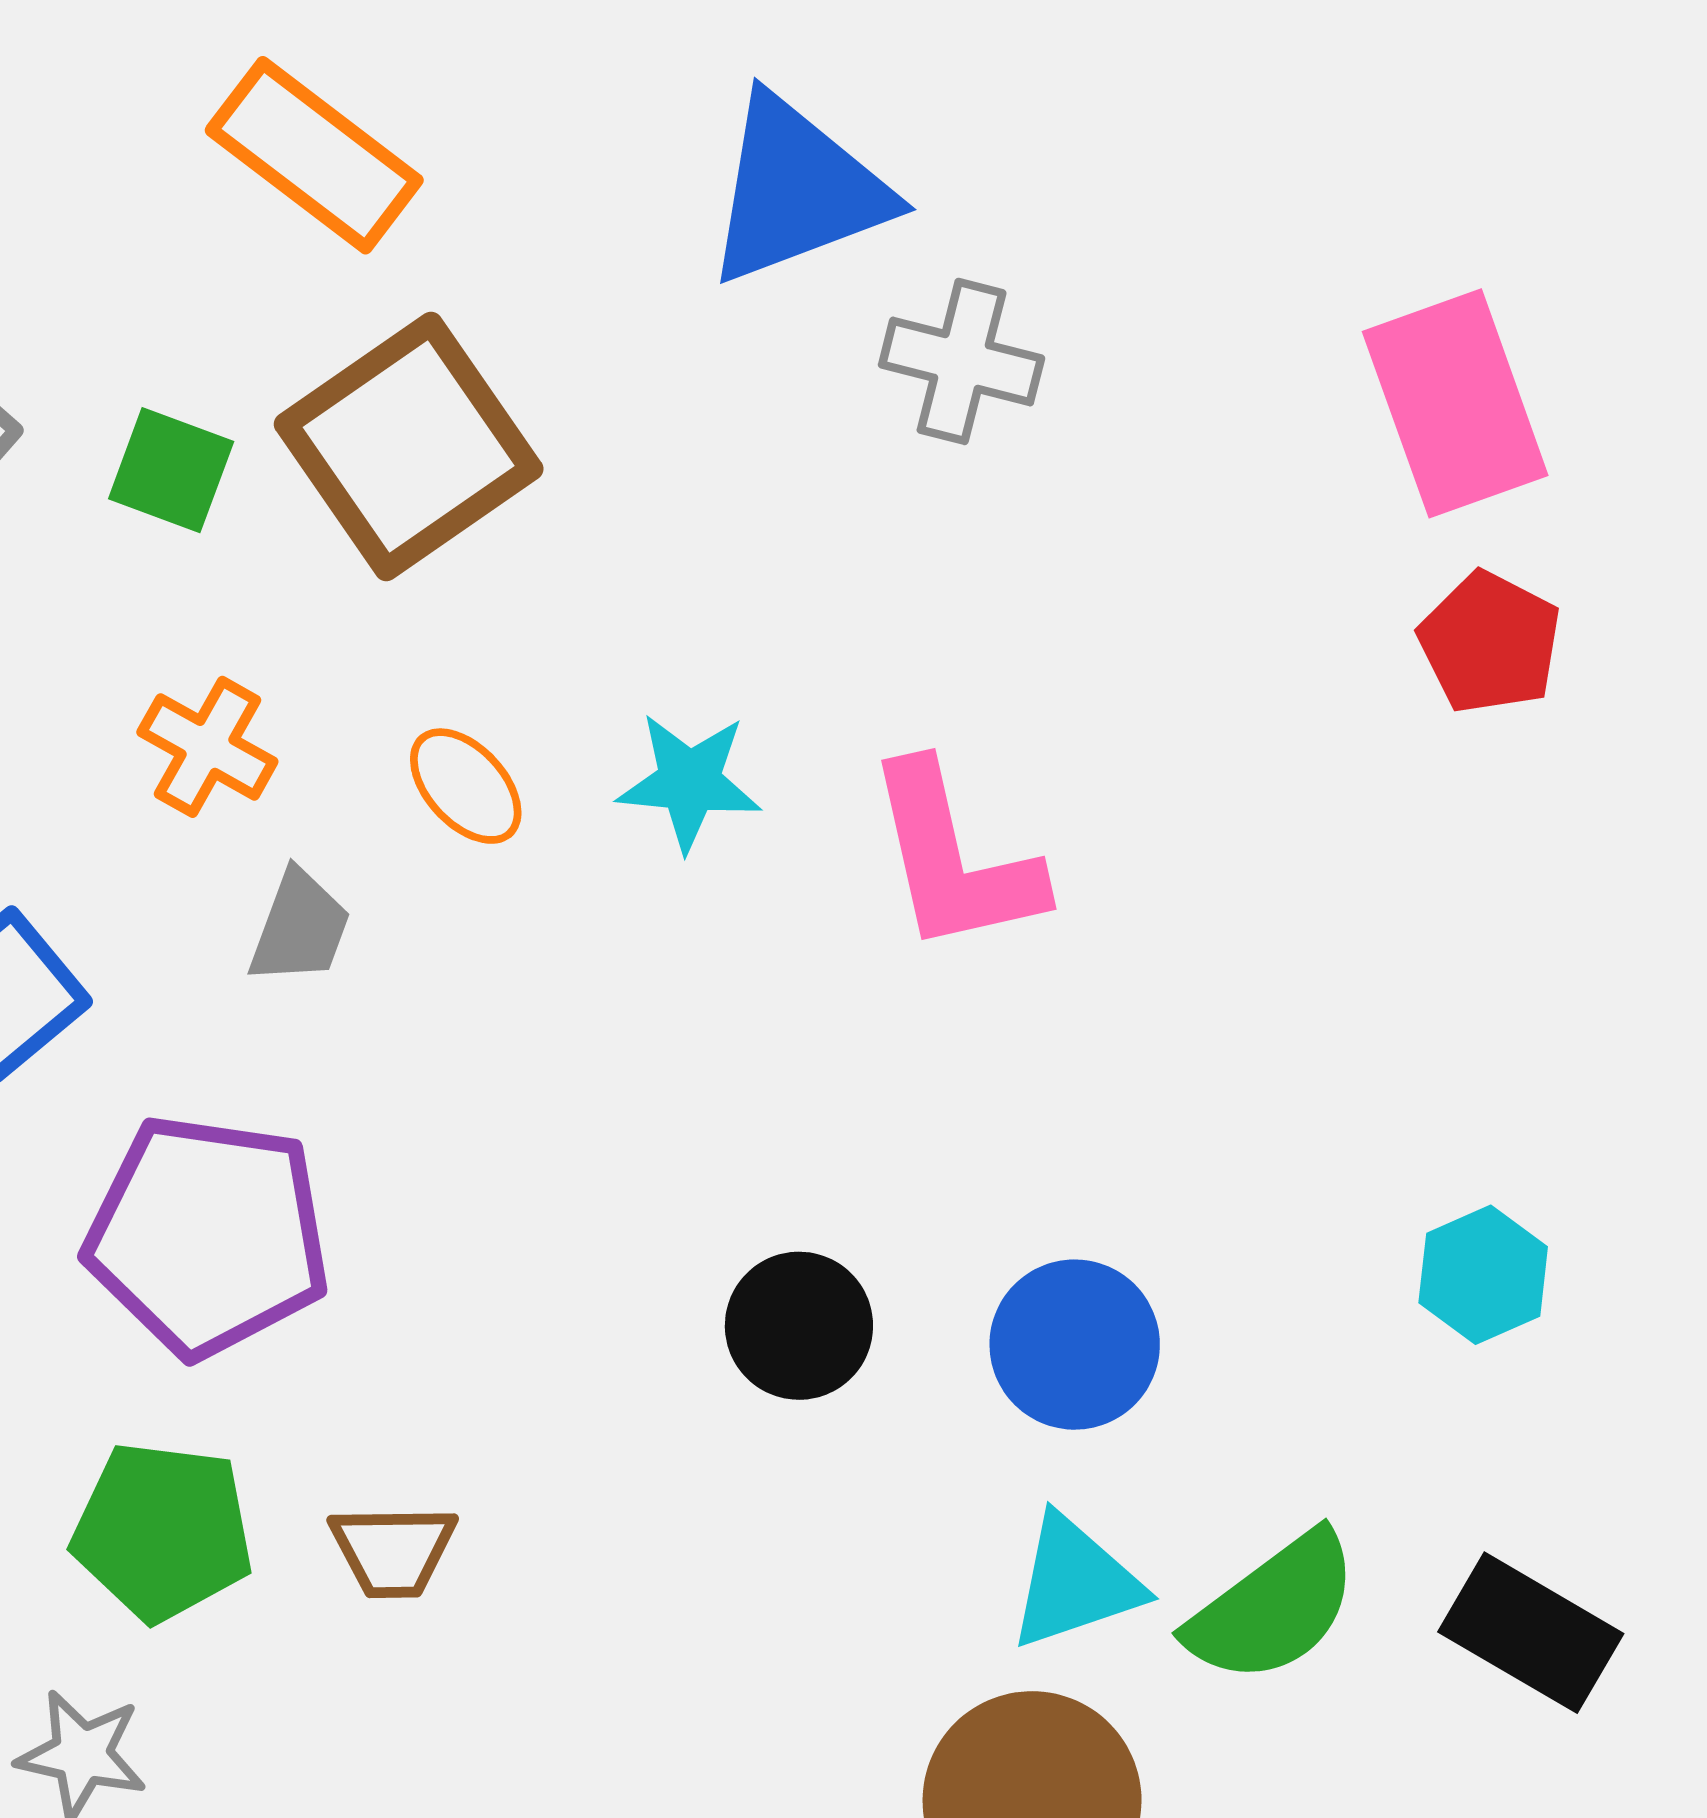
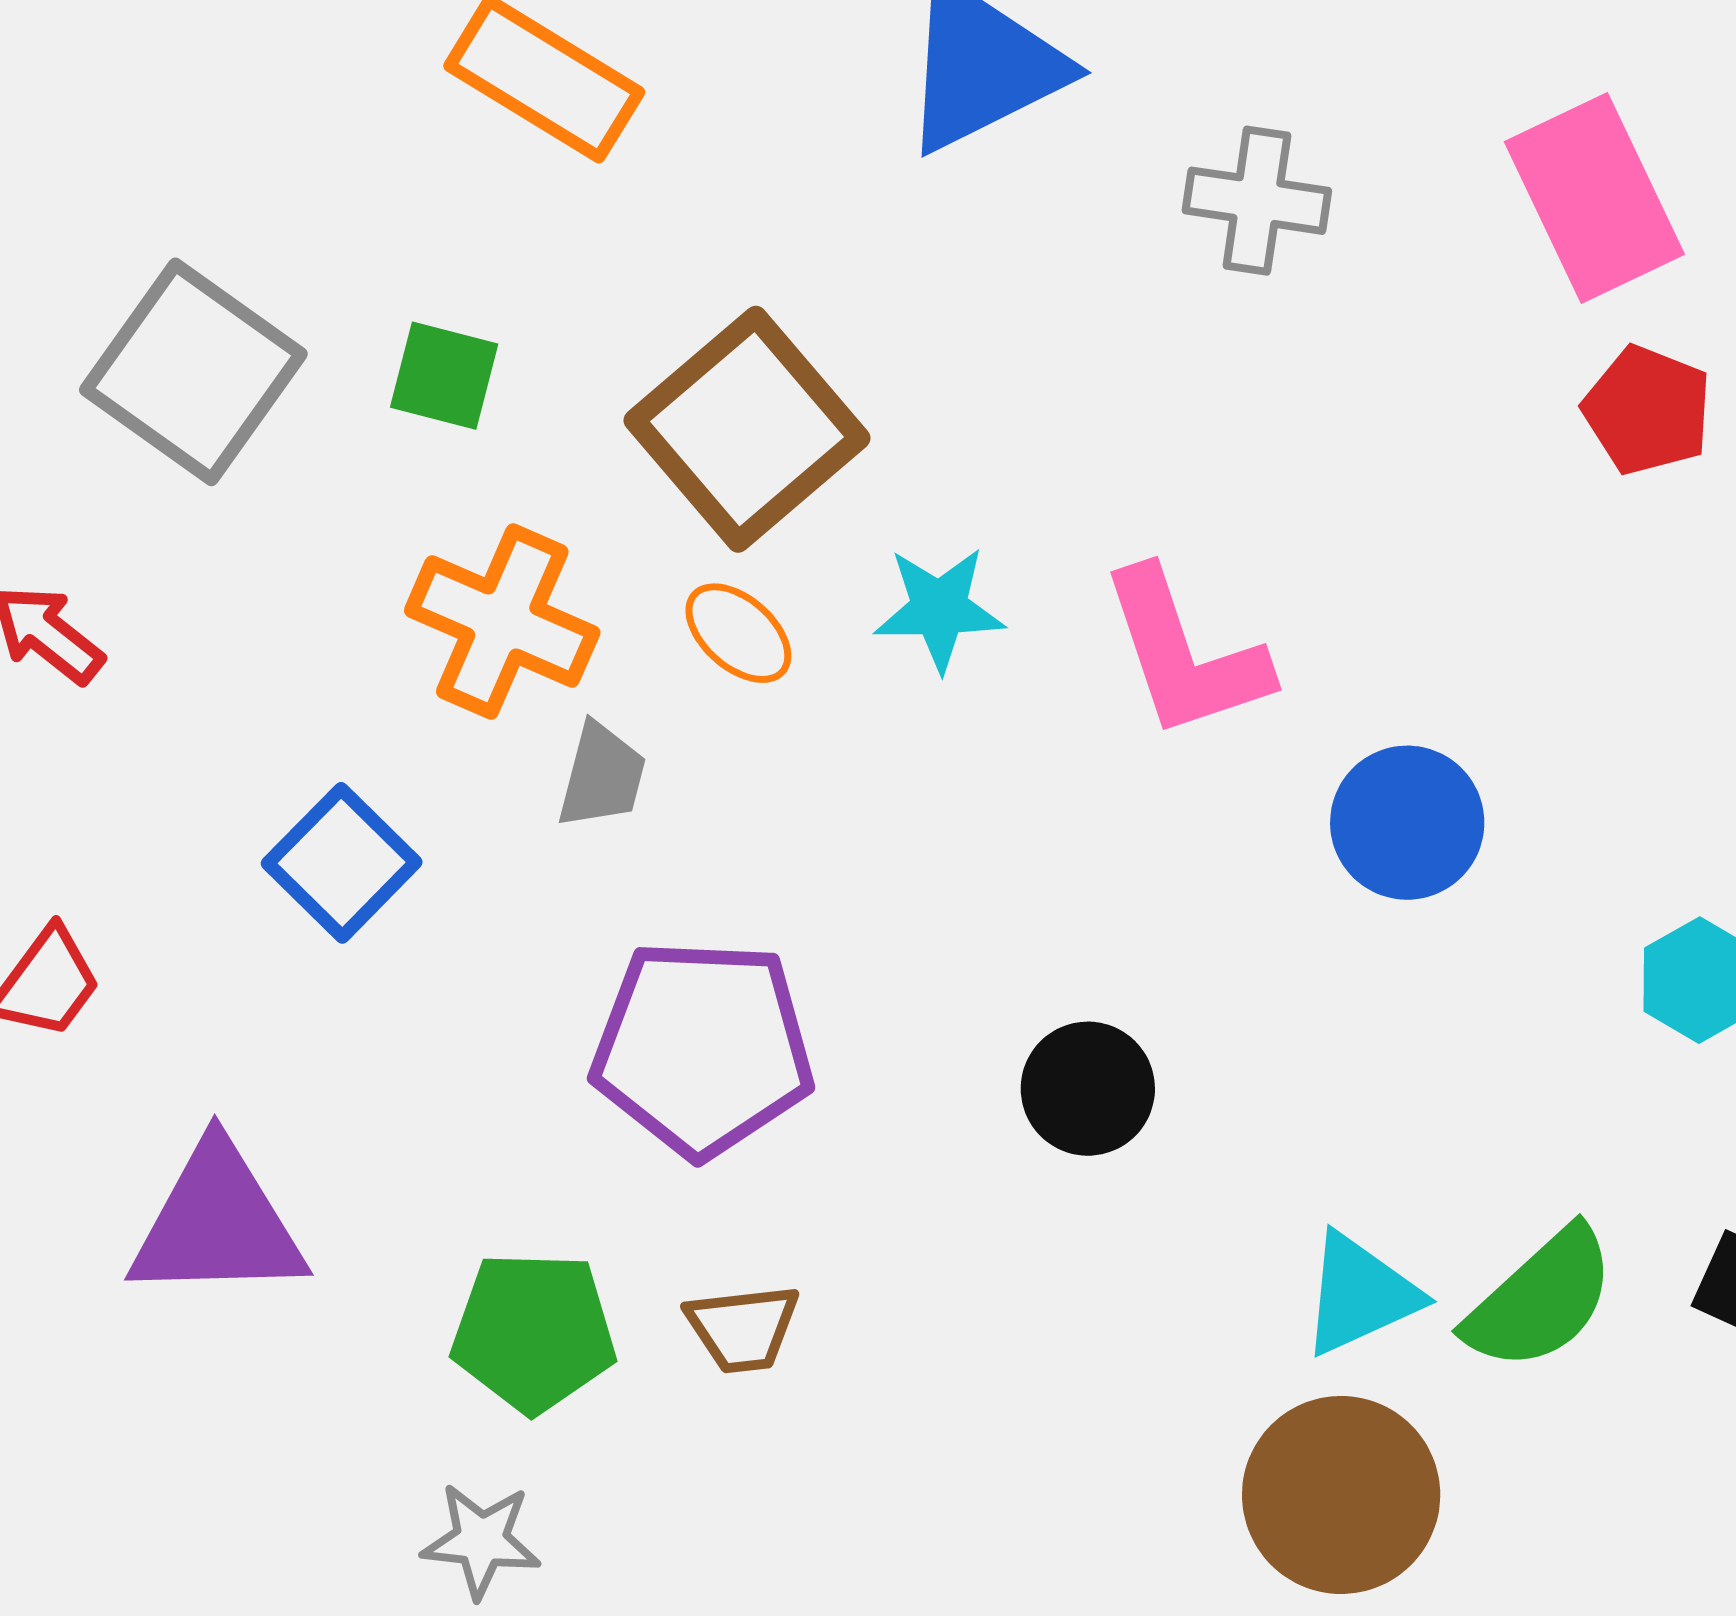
gray cross: (962, 361) -> (1257, 201), moved
brown square: (409, 447) -> (747, 429), moved
orange cross: (207, 747) -> (502, 622), size x1.5
purple pentagon: (208, 1236) -> (703, 1048), moved
blue circle: (1075, 1345) -> (1407, 823), moved

